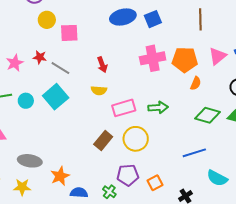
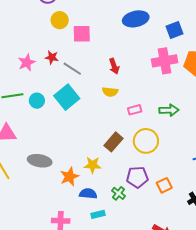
blue square: (153, 19) -> (174, 30), moved
pink rectangle: (124, 108) -> (135, 110), size x0.6
yellow star: (22, 187) -> (93, 165), moved

